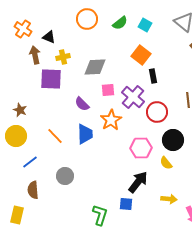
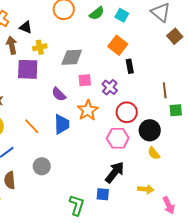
purple cross: (133, 97) -> (110, 87), size x0.7
red circle: (157, 112) -> (127, 112), moved
yellow semicircle: (166, 163) -> (154, 153), moved

